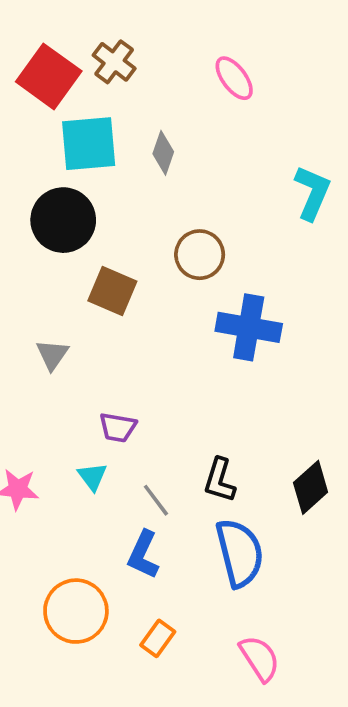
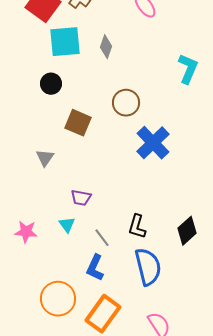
black circle: (63, 220) -> (51, 84), size x0.6
blue cross: (249, 327) -> (153, 143), turned 36
orange rectangle: (158, 638) -> (103, 314), size x1.8

